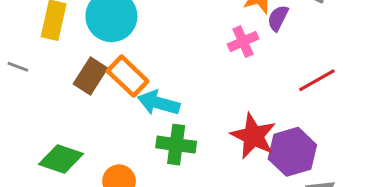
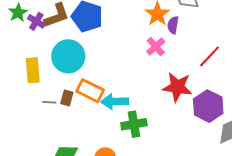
gray line: (18, 67) -> (49, 102), moved
brown rectangle: (90, 76) -> (67, 98), size x0.7
red star: (253, 136) -> (177, 87), moved

